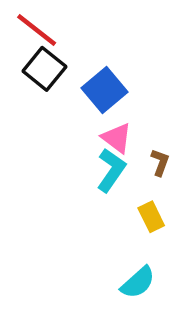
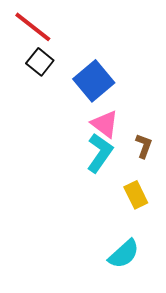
black square: (44, 69) -> (40, 62), size x0.7

